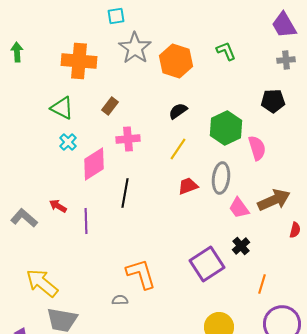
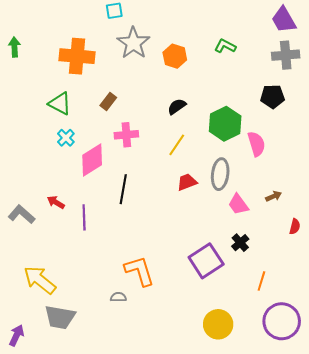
green L-shape: (226, 51) -> (225, 46), turned -40
gray cross: (286, 60) -> (286, 55), size x1.5
orange hexagon: (176, 61) -> (175, 56), size x0.7
brown arrow: (274, 200) -> (274, 196), size x0.5

